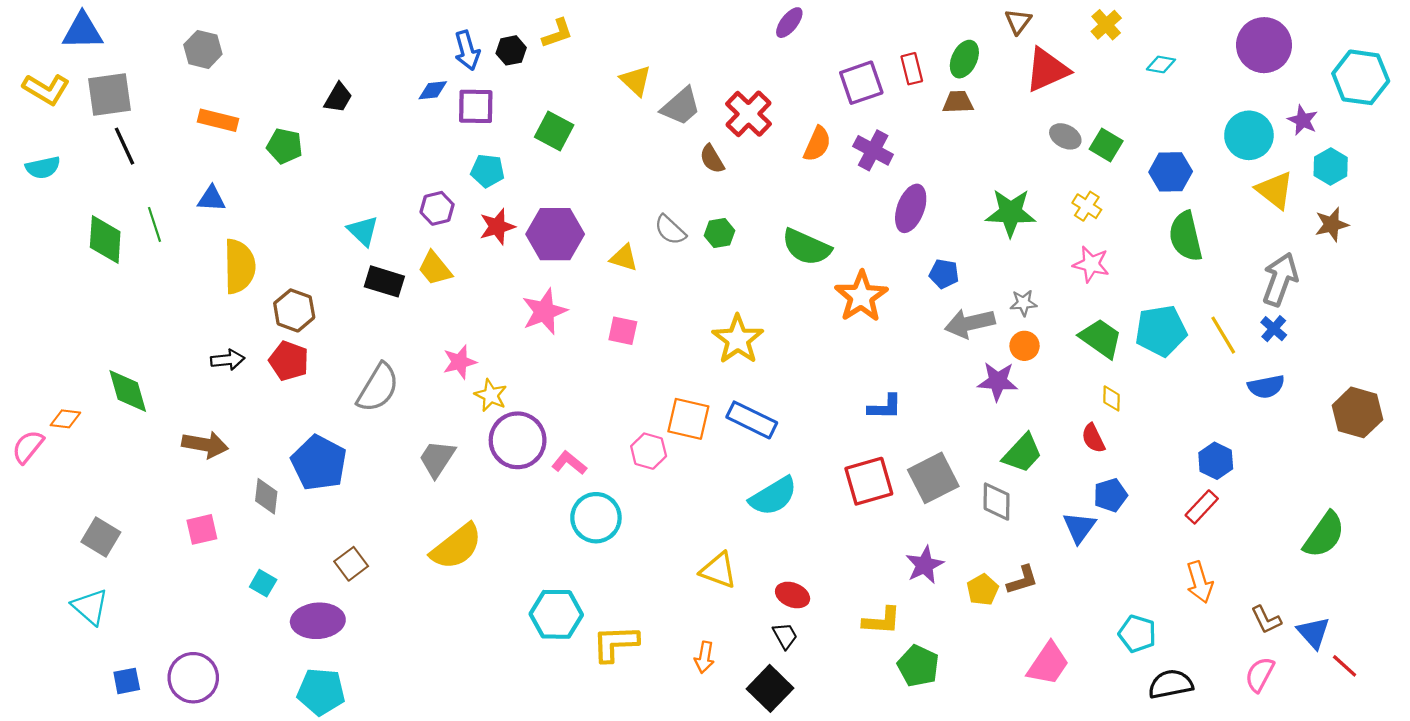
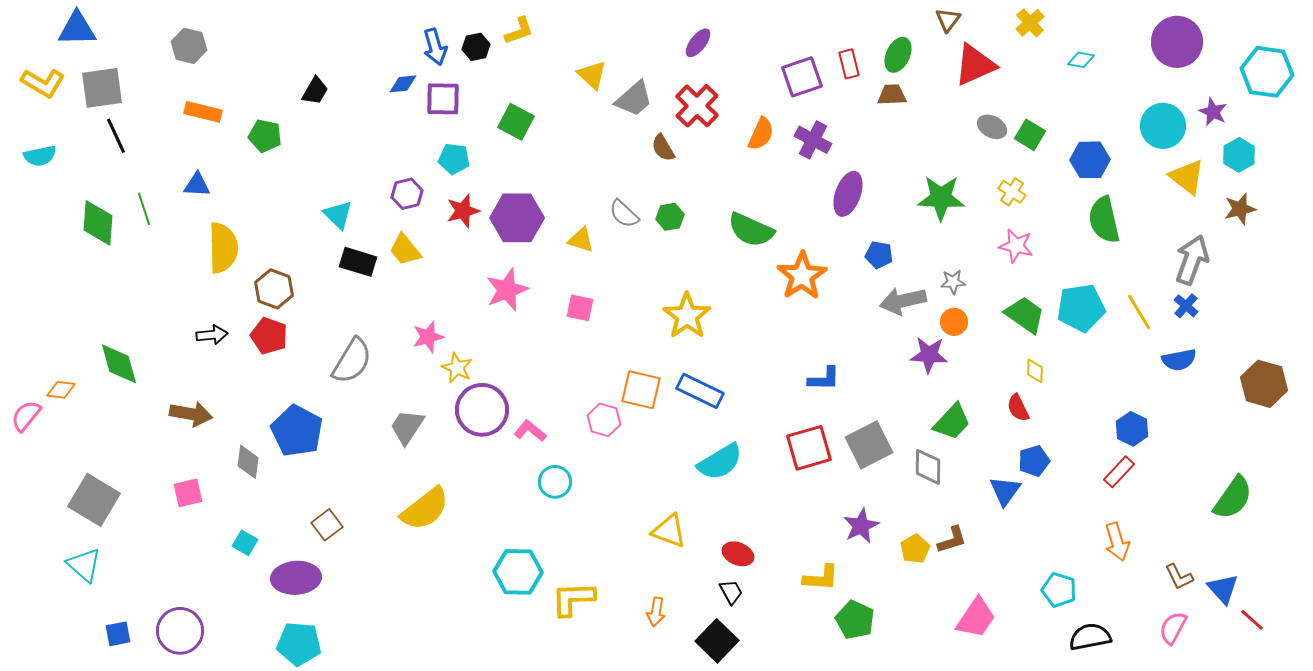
purple ellipse: (789, 23) -> (698, 43), moved
cyan circle: (596, 518) -> (555, 482), size x0.7
gray square: (101, 537) -> (94, 500), size x1.4

